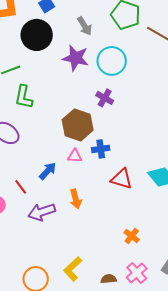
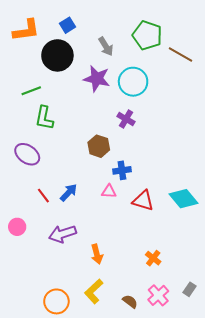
brown hexagon: (78, 125) -> (99, 146), size x0.7
pink triangle: (75, 156) -> (109, 192), moved
red line: (21, 187) -> (43, 196), moved
orange arrow: (76, 199) -> (97, 254), moved
brown semicircle: (109, 279) -> (130, 301), turned 42

